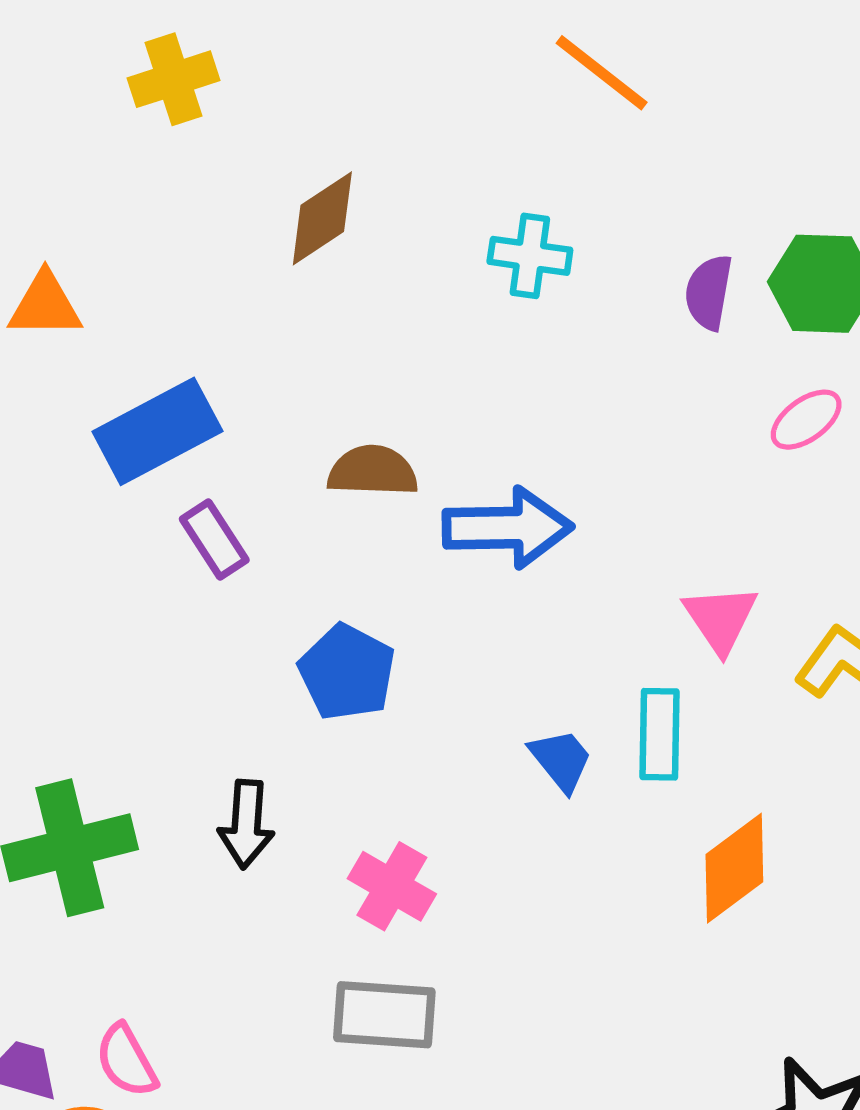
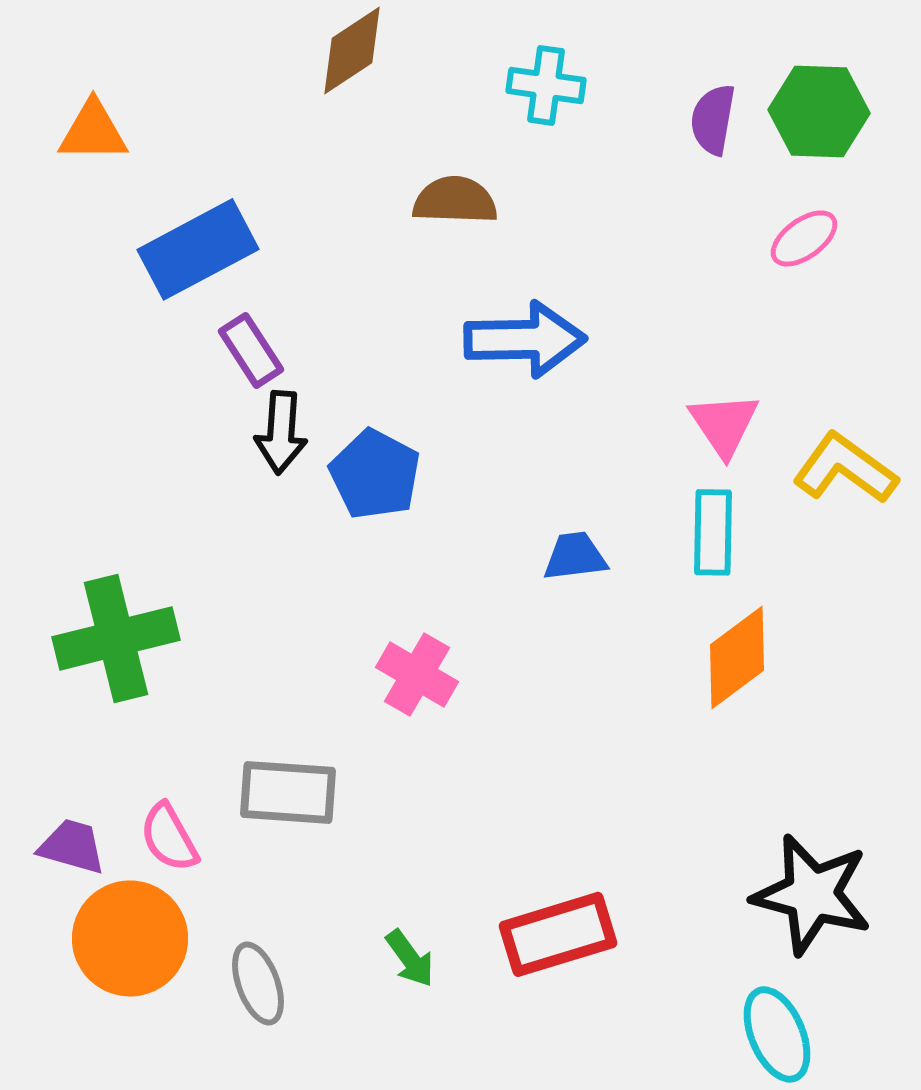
brown semicircle: (373, 471) -> (455, 200), moved
cyan rectangle: (659, 734) -> (713, 532), moved
blue trapezoid: (561, 760) -> (575, 556), turned -58
black arrow: (246, 824) -> (281, 432), moved
gray rectangle: (384, 1015) -> (288, 792), moved

